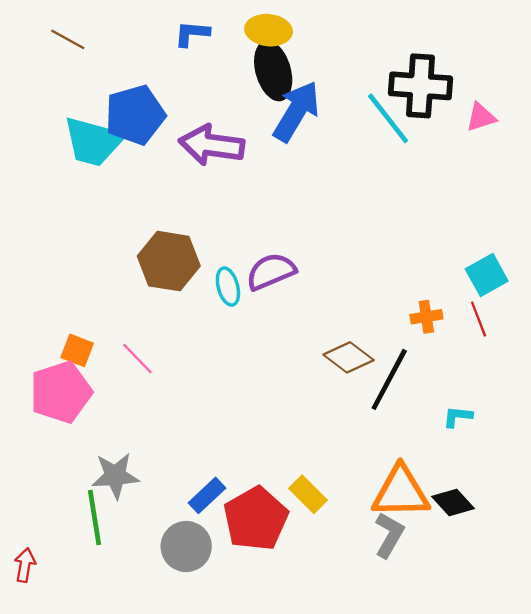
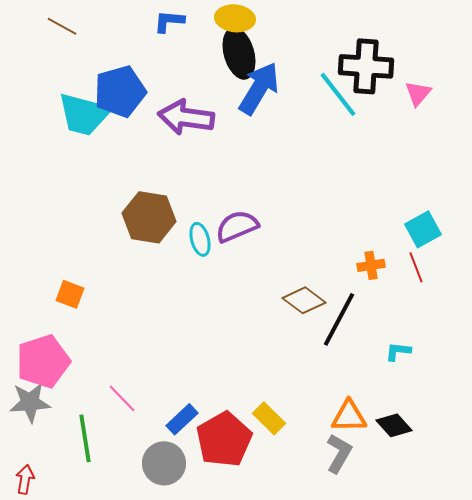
pink triangle: (481, 117) -> (418, 93), turned -32
pink line: (137, 359) -> (122, 398), moved
pink pentagon: (61, 392) -> (43, 361), moved
gray star: (115, 476) -> (30, 402), moved
orange triangle: (401, 492) -> (349, 416), size x0.7

